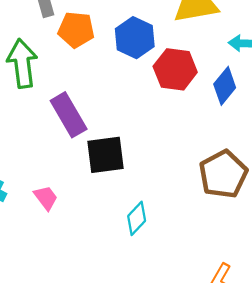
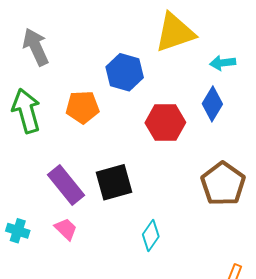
orange pentagon: (76, 30) -> (82, 107), moved
red hexagon: (175, 69) -> (165, 123), moved
purple rectangle: (69, 115) -> (66, 185), moved

